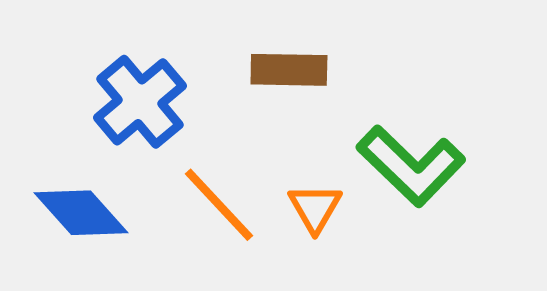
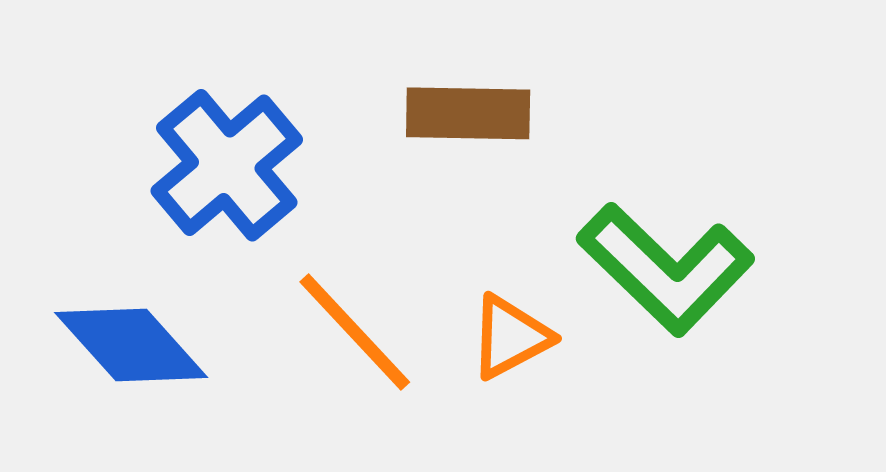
orange triangle: (315, 208) -> (510, 337), turned 32

